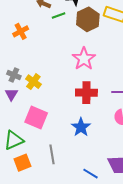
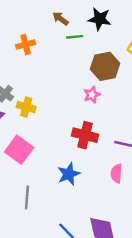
brown hexagon: (88, 19) -> (105, 66), moved
pink star: (84, 59) -> (92, 95), size x0.6
yellow cross: (33, 82) -> (26, 107), turned -35

